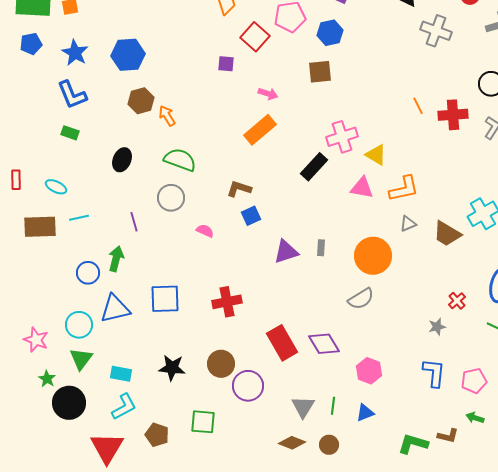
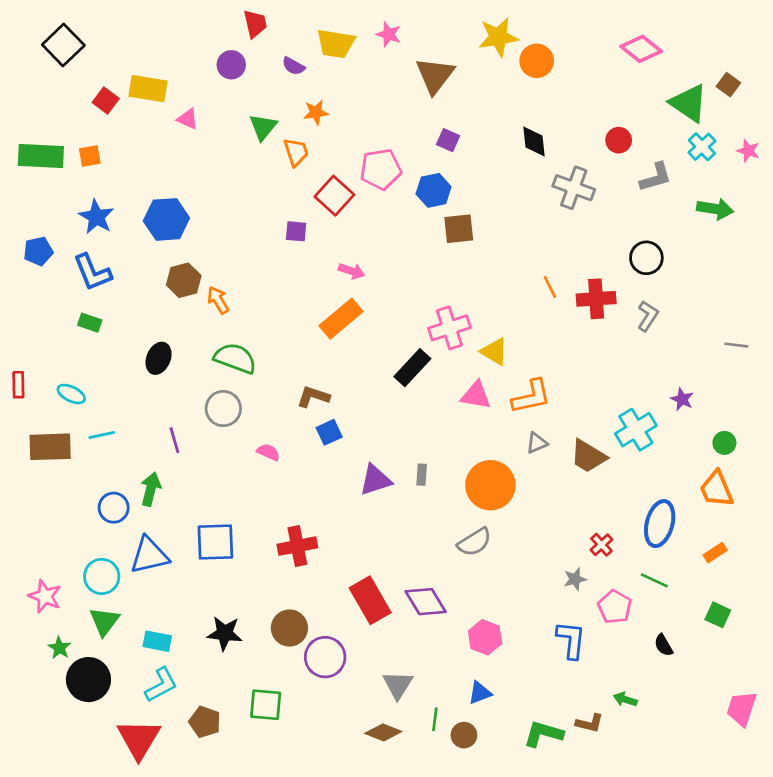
blue pentagon: (31, 44) -> (38, 251), moved
brown square: (320, 72) -> (459, 229), moved
pink pentagon: (474, 381) -> (615, 607), moved, turned -30
green line: (333, 406) -> (435, 719), moved
brown circle: (329, 445) -> (464, 735), moved

